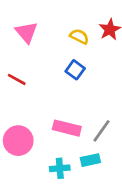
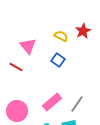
pink triangle: (27, 32) -> (28, 46), moved
pink rectangle: (67, 128) -> (52, 102), turned -54

